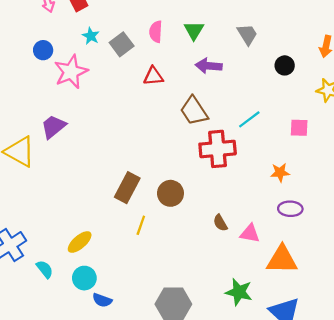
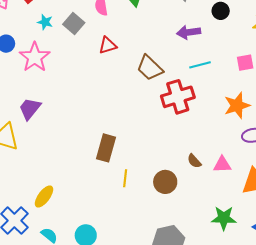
purple arrow: (209, 66) -> (189, 32), moved
cyan line: (249, 119) -> (200, 65), turned 35
orange star: (280, 172) -> (237, 105), size x1.5
brown circle: (170, 193) -> (165, 182), moved
yellow ellipse: (80, 242) -> (44, 197), moved

